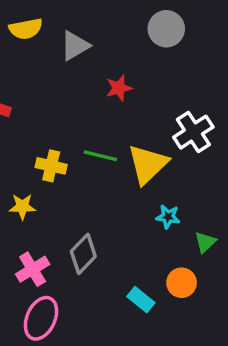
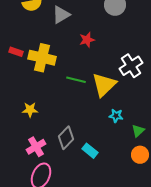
yellow cross: (51, 166) -> (42, 58), moved, size x1.5
orange circle: (182, 283) -> (140, 155), moved
cyan rectangle: (141, 300) -> (90, 151), moved

